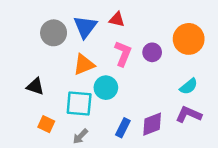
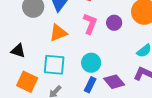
cyan circle: (106, 88) -> (91, 63), moved
orange square: (46, 124) -> (27, 82), size x1.5
purple diamond: (152, 124) -> (114, 82), turned 70

